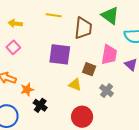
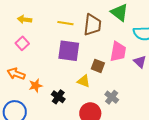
yellow line: (54, 15) -> (65, 23), moved
gray cross: (107, 91) -> (112, 97), moved
black cross: (40, 105) -> (58, 97), moved

